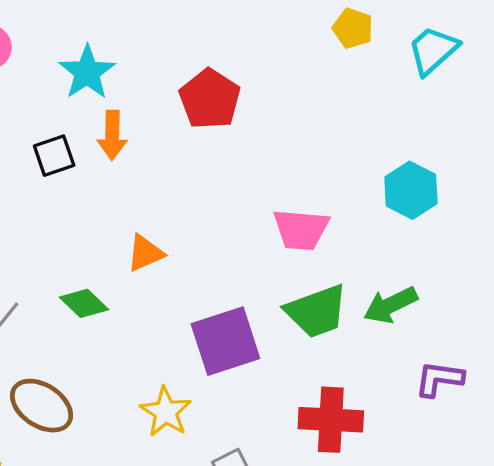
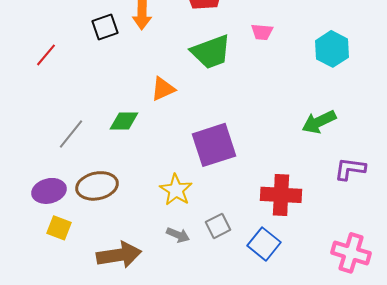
pink trapezoid: (301, 230) -> (262, 32), moved, size x0.6
green diamond: (84, 303) -> (124, 121), turned -44
green trapezoid: (317, 311) -> (211, 52), moved
brown ellipse: (42, 406) -> (97, 186), turned -45

